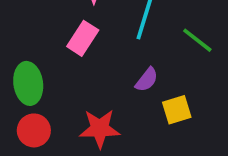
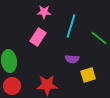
purple semicircle: (147, 80) -> (72, 59), turned 56

